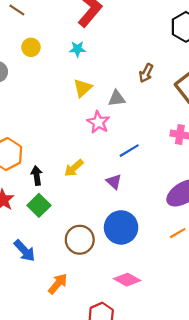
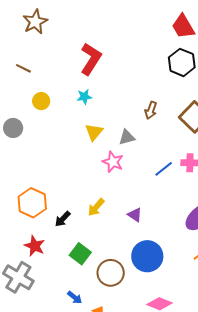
blue line: (129, 151) -> (164, 169), moved
black arrow: (37, 176) -> (63, 219), turned -120
green square: (39, 205) -> (80, 254), moved
blue arrow: (24, 251) -> (75, 297), moved, size x0.7

